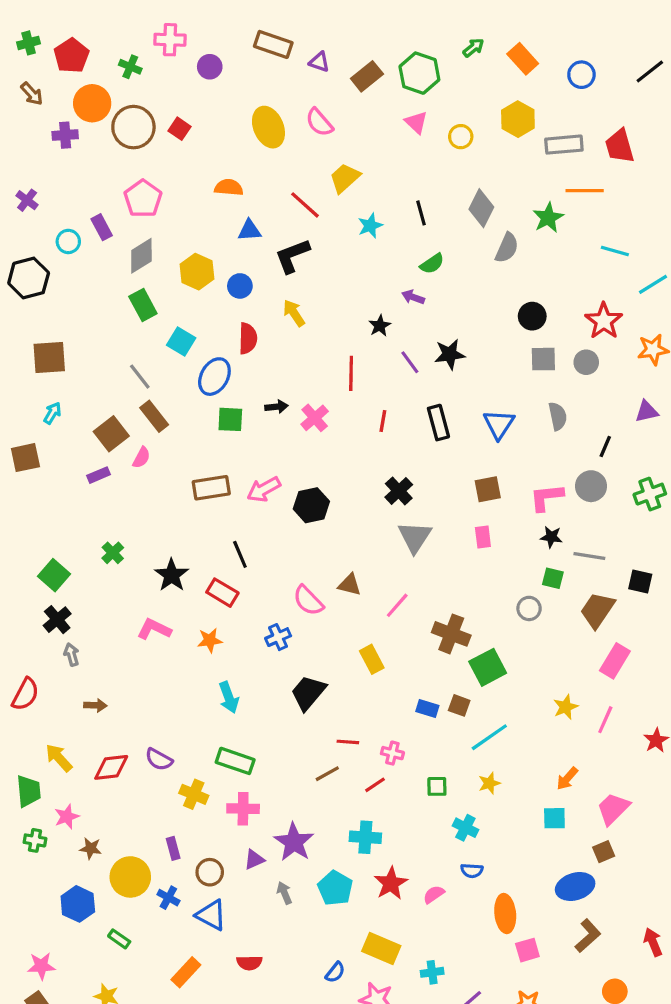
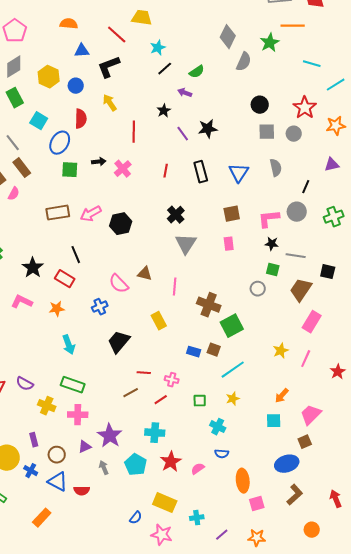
yellow trapezoid: (345, 178) -> (142, 18), turned 50
black line: (421, 213) -> (165, 69), moved, turned 63
red line: (351, 373) -> (134, 132), moved
pink line: (397, 605) -> (175, 287), turned -36
red semicircle: (249, 963) -> (82, 491), moved

